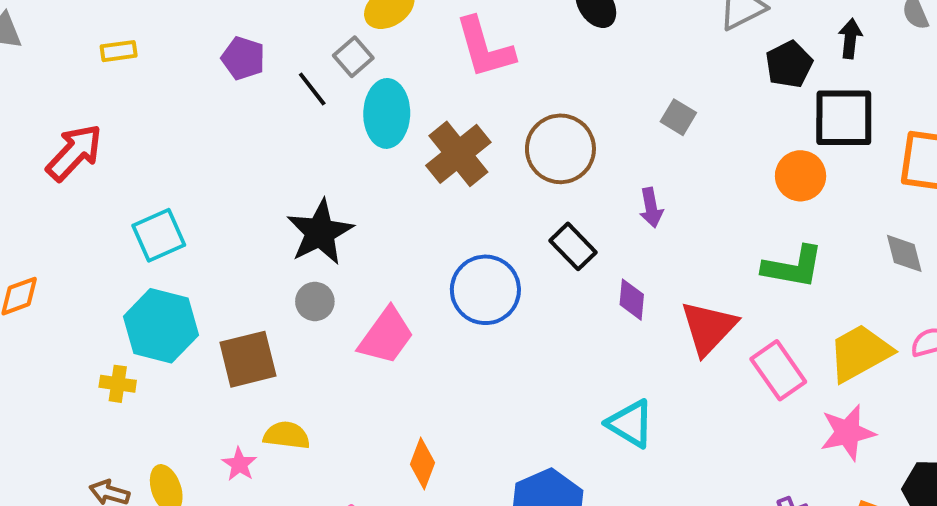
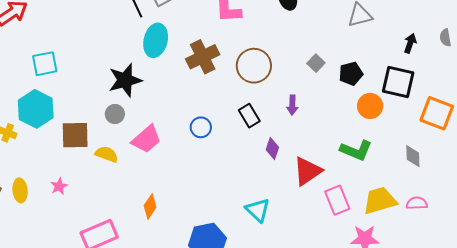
black pentagon: (789, 64) -> (351, 74), moved
cyan ellipse: (387, 113) -> (156, 40), moved
blue circle: (485, 290) -> (201, 127), size x0.6
yellow semicircle: (287, 435) -> (107, 154), moved

